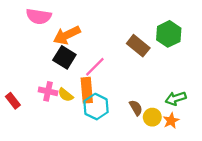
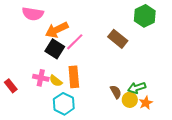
green hexagon: (169, 34) -> (145, 16), moved
pink line: (95, 67) -> (75, 42), moved
green arrow: (176, 98) -> (137, 88), moved
cyan hexagon: (96, 107) -> (64, 104), moved

